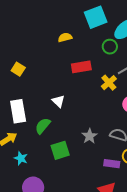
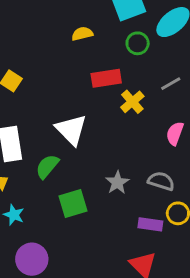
green circle: (110, 47) -> (138, 43), moved
yellow cross: (109, 83) -> (132, 102), moved
white triangle: (58, 101) -> (71, 130), size x1.6

